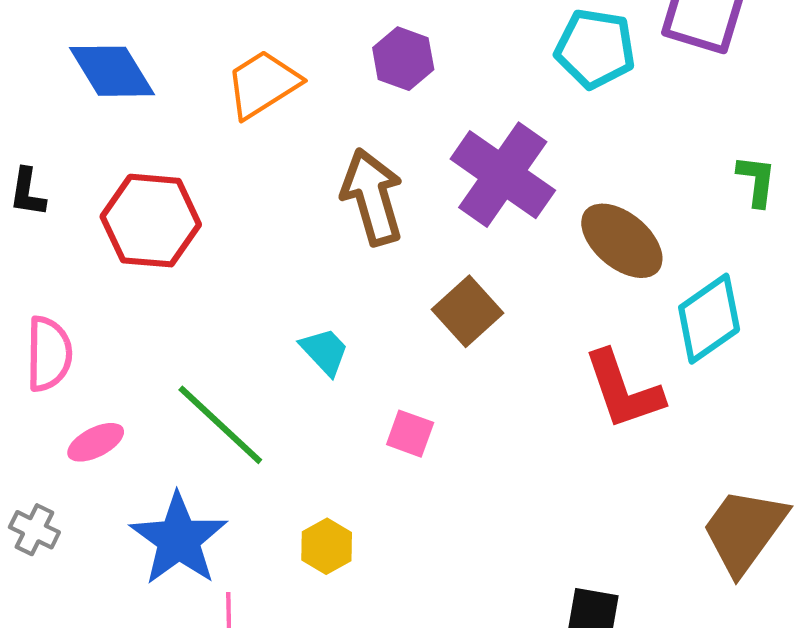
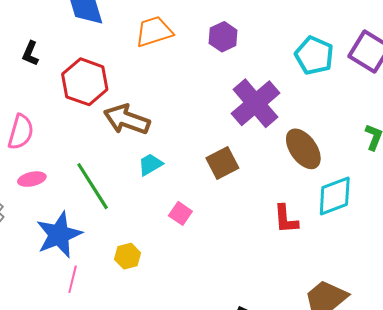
brown arrow: (372, 197) -> (127, 119), moved, turned -69
cyan trapezoid: (325, 351) -> (150, 164), turned -92
red L-shape: (623, 390) -> (286, 219), size x0.7

